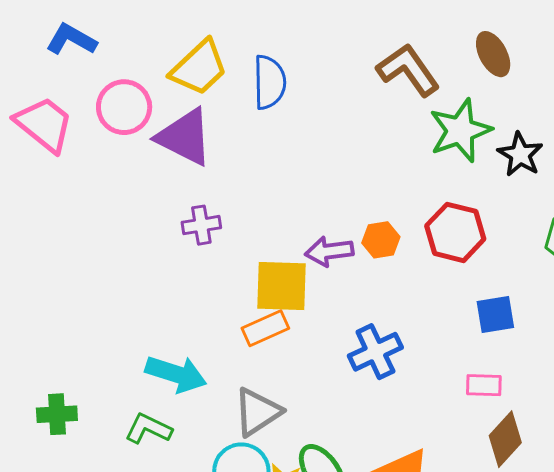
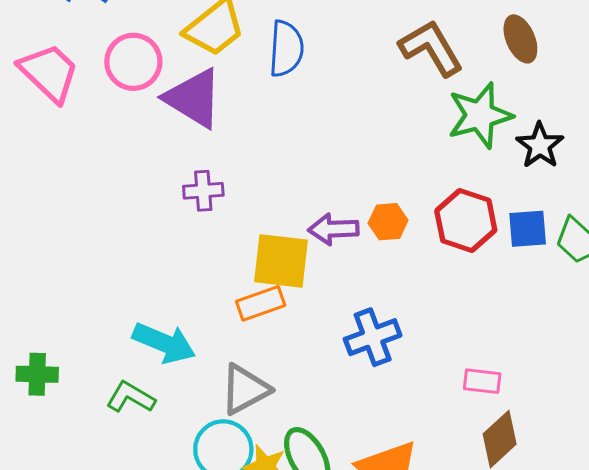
blue square: (495, 315) -> (528, 229), moved

